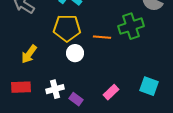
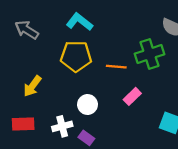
white circle: (75, 53) -> (87, 105), moved
pink rectangle: (111, 92) -> (132, 96), moved

